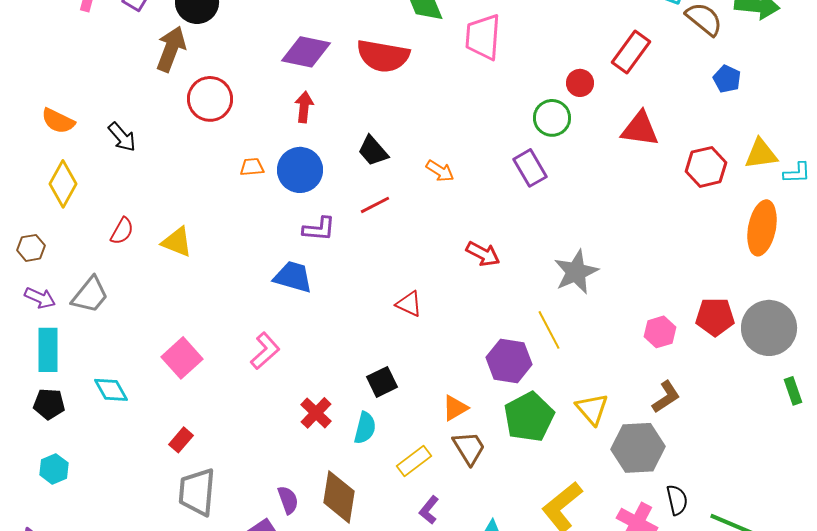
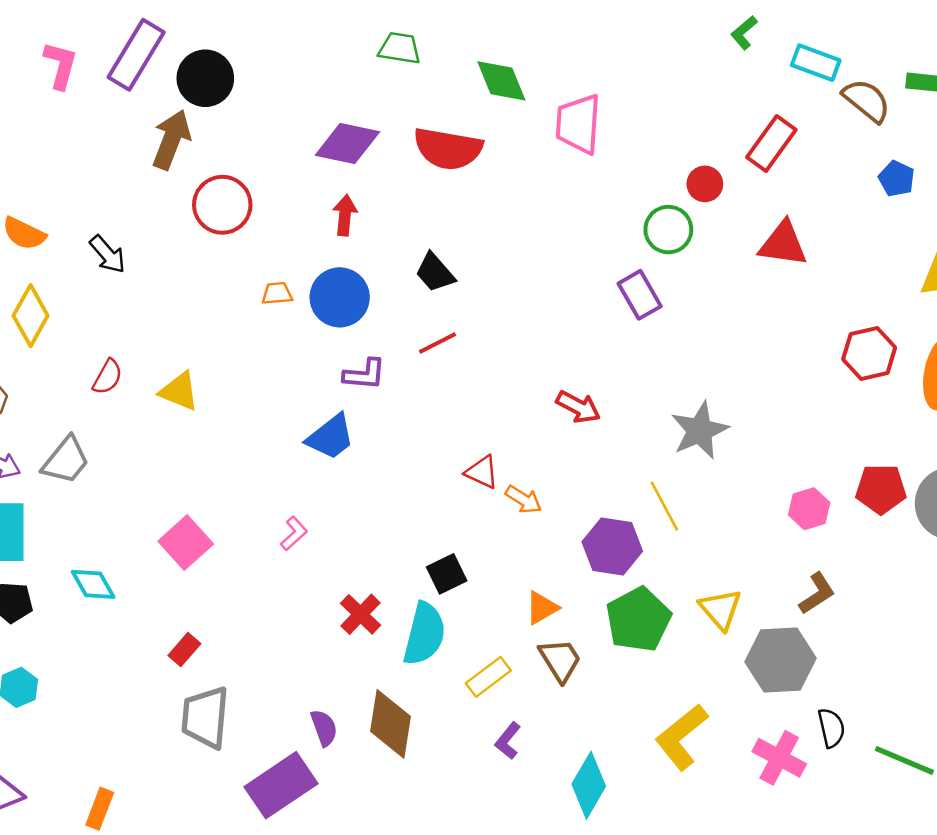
red hexagon: (706, 167) -> (869, 353), moved
orange arrow: (440, 171) -> (524, 500), moved
blue trapezoid: (293, 277) -> (331, 437), turned 126
pink L-shape: (265, 351) -> (294, 533), size x0.7
cyan semicircle: (365, 428) -> (424, 634), size x1.5

